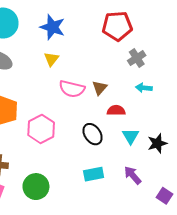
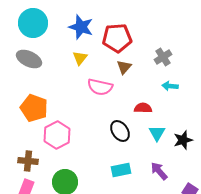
red pentagon: (117, 26) -> (117, 38), moved
brown triangle: (100, 88) -> (124, 67), moved
pink hexagon: (41, 129) -> (57, 135), moved

